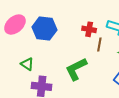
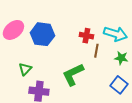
green triangle: (27, 64) -> (25, 69), turned 40

